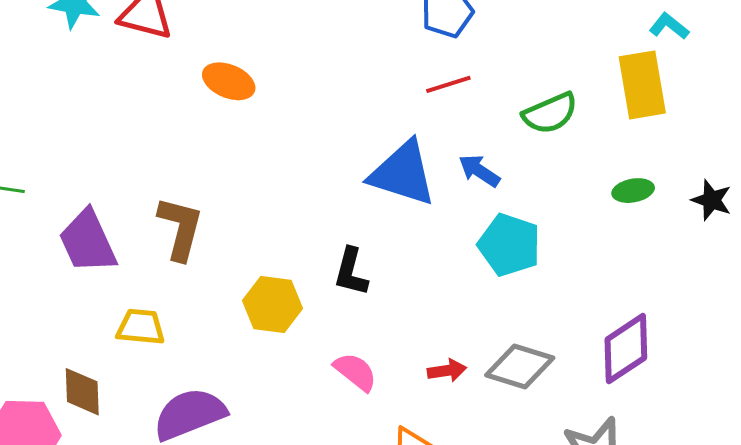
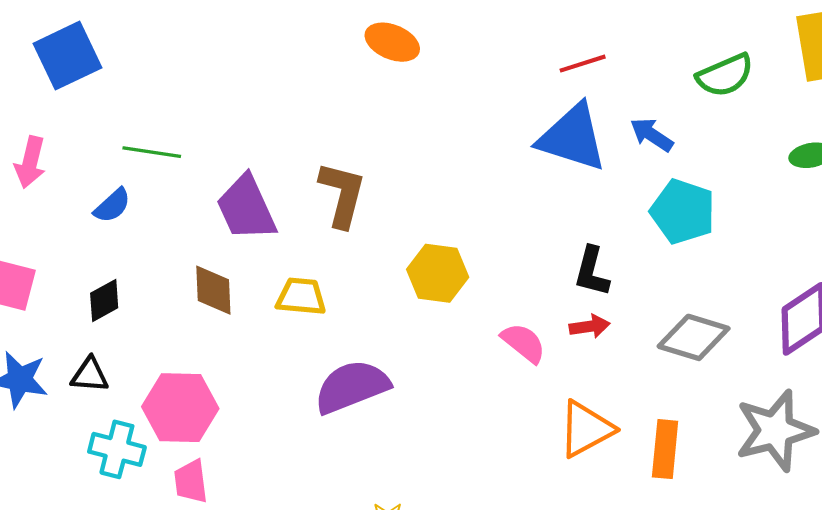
red line: (448, 84) -> (583, 64), moved
black L-shape: (351, 272) -> (592, 271), moved
red arrow: (447, 371) -> (590, 326), moved
brown diamond: (82, 392) -> (213, 290), moved

